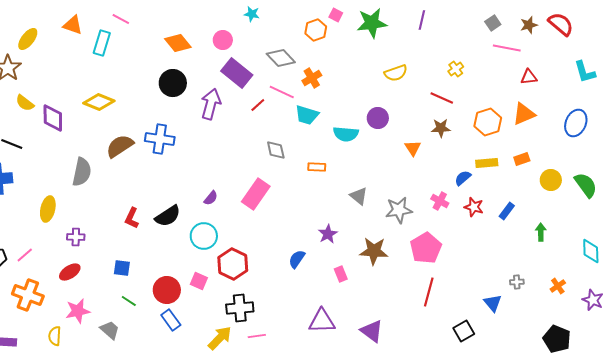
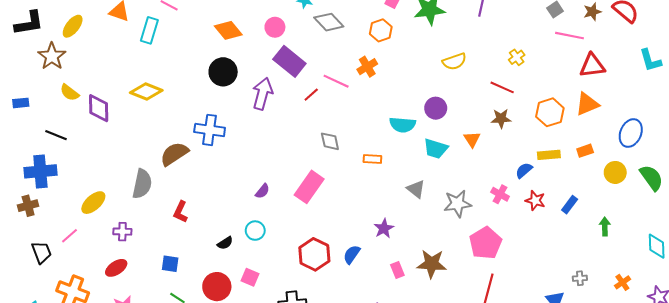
orange hexagon: (316, 30) -> (381, 30), moved
gray diamond: (281, 58) -> (329, 22), moved
red triangle: (529, 77) -> (592, 66), size x1.5
cyan trapezoid: (307, 115) -> (436, 149), moved
blue ellipse: (576, 123) -> (631, 133), moved
brown semicircle: (120, 146) -> (174, 154), moved
gray semicircle: (82, 172) -> (142, 184), moved
yellow ellipse: (48, 209) -> (93, 203), turned 35
black semicircle: (168, 216) -> (225, 243), moved, size x0.6
cyan circle: (204, 236) -> (255, 231), size x0.7
brown star: (374, 251) -> (432, 264), moved
pink line: (25, 255) -> (70, 236), moved
red hexagon: (233, 264) -> (314, 254), moved

